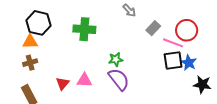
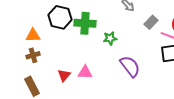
black hexagon: (38, 23) -> (60, 17), moved
green star: (116, 59) -> (110, 38), moved
purple semicircle: (119, 79) -> (130, 66), moved

